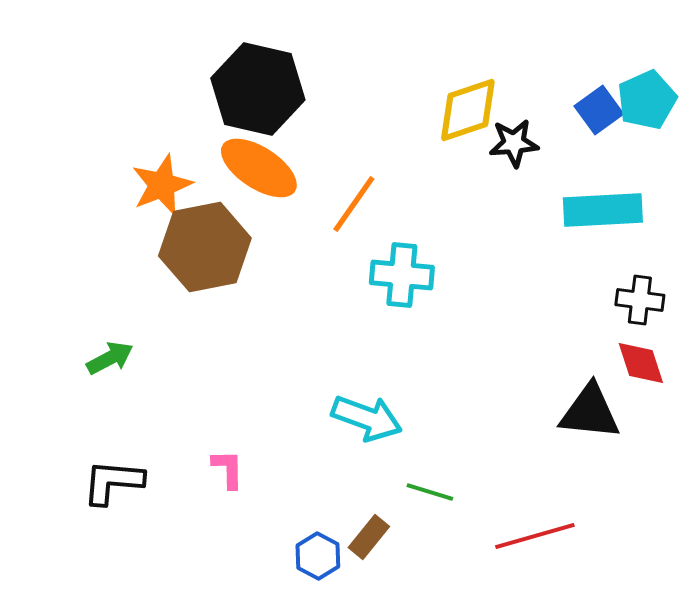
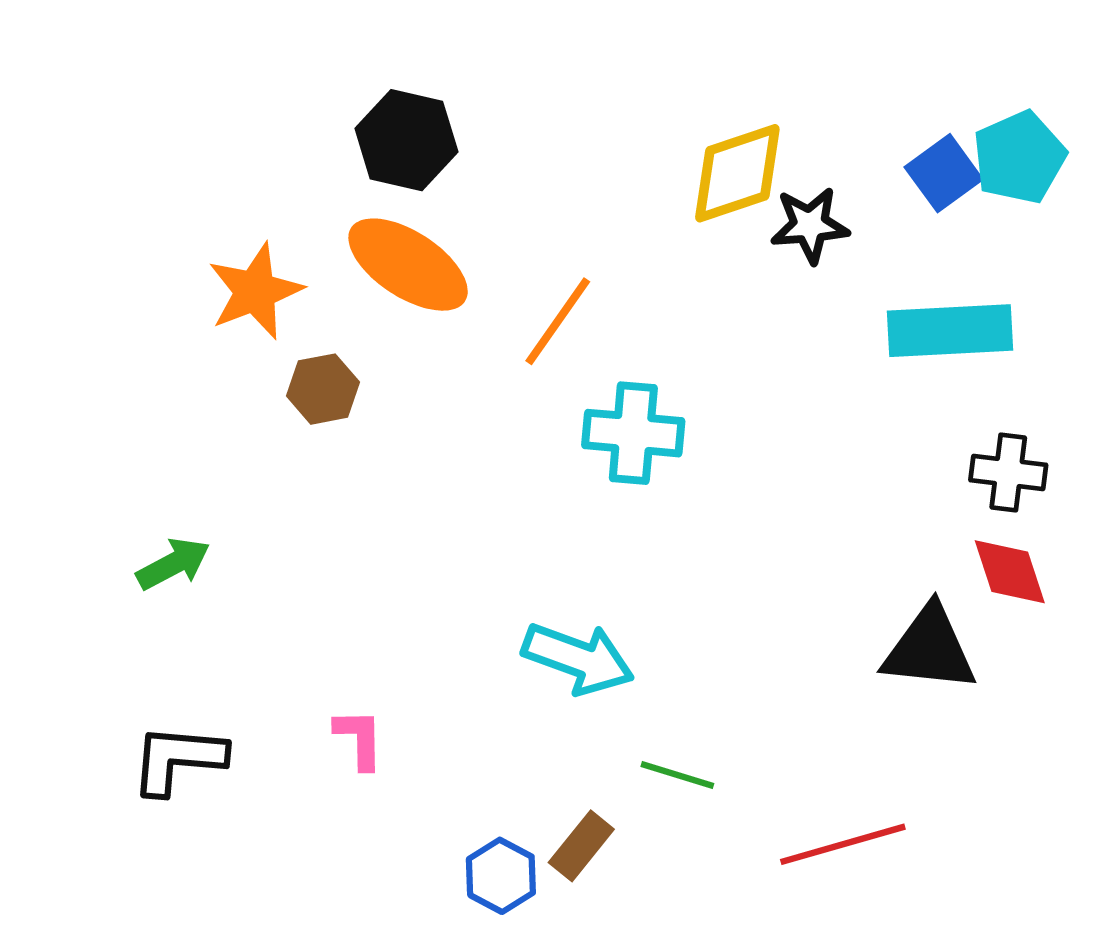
black hexagon: (258, 89) -> (406, 140), size x0.7
brown hexagon: (205, 247) -> (323, 389), size x0.5

